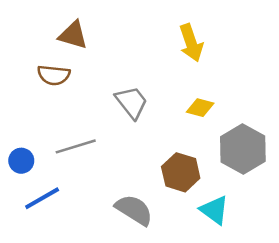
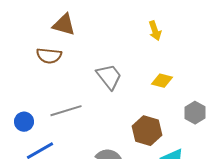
yellow arrow: (191, 43) -> (155, 31), size x0.7
gray hexagon: (243, 149) -> (195, 113), size x0.6

